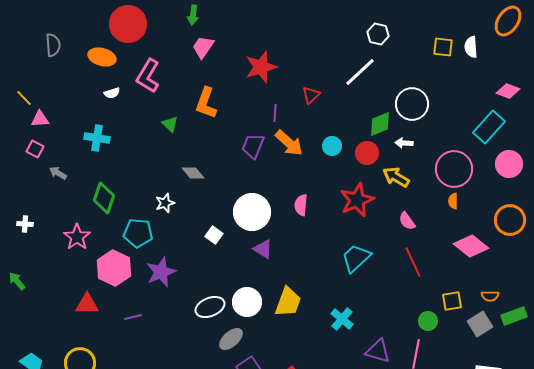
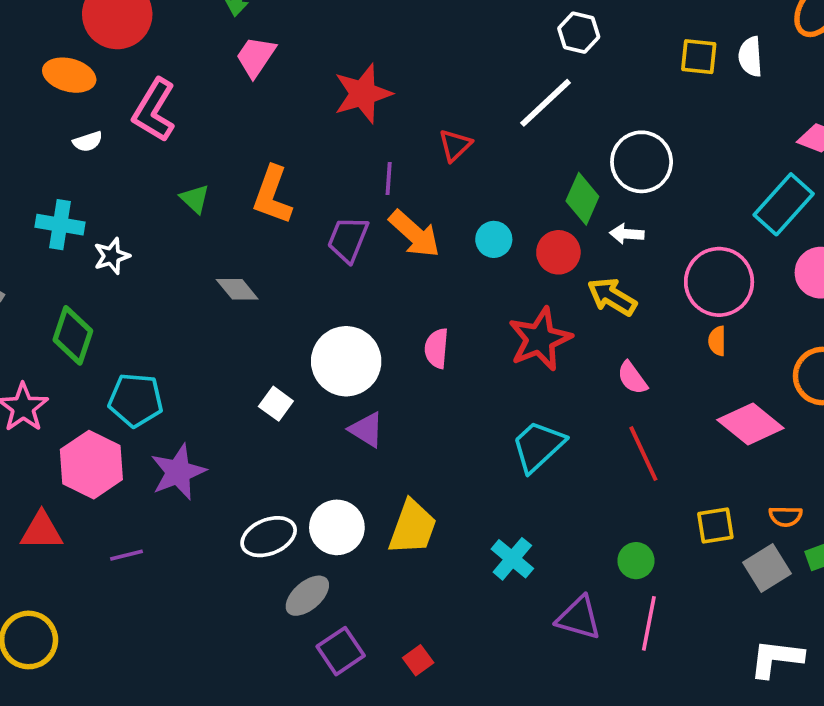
orange L-shape: (206, 103) -> (272, 195), moved
green diamond: (380, 124) -> (582, 199), turned -44
white star: (165, 203) -> (112, 256), moved
green circle: (428, 321) -> (636, 561), moved

